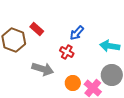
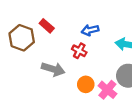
blue arrow: (77, 33) -> (90, 30), turned 35

